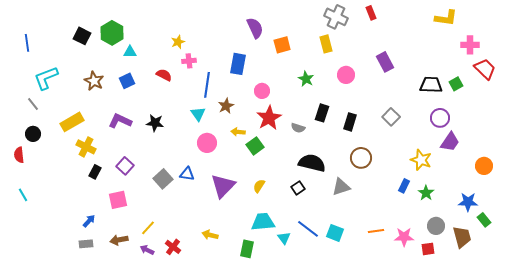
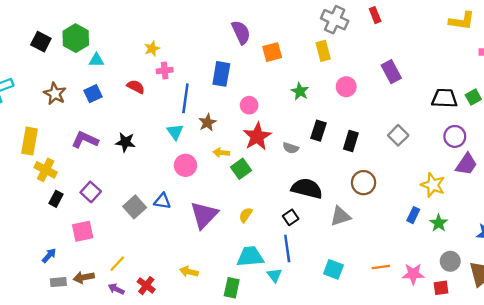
yellow rectangle: (72, 122) -> (29, 141), turned -50
blue line: (308, 229) -> (287, 249), moved, turned 45
gray rectangle: (86, 244) -> (58, 282), moved

